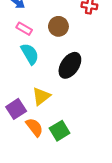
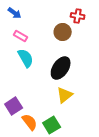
brown circle: (58, 26) -> (63, 32), moved
yellow triangle: (41, 96) -> (65, 95), moved

